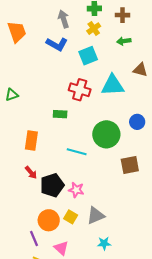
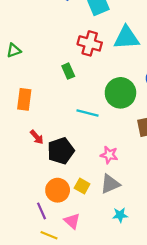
green rectangle: (60, 114) -> (68, 71), turned 64
orange rectangle: (31, 141) -> (24, 99), moved
pink star: (76, 190) -> (109, 155), moved

